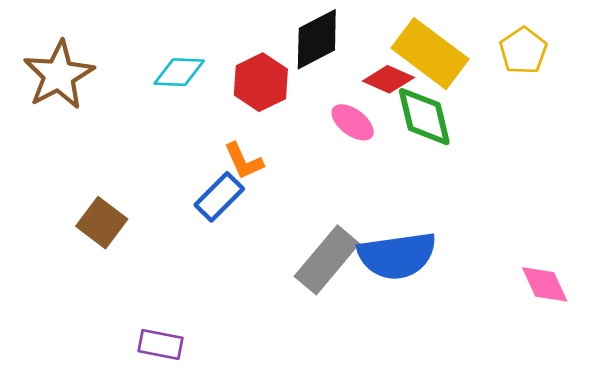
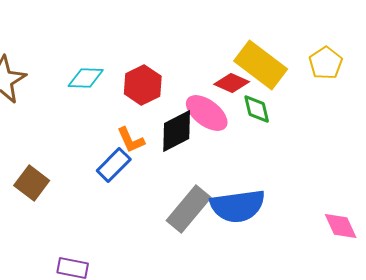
black diamond: (317, 39) -> (177, 131), moved
green diamond: (424, 117) -> (257, 109), size x0.7
pink ellipse: (353, 122) -> (207, 113), size x1.4

